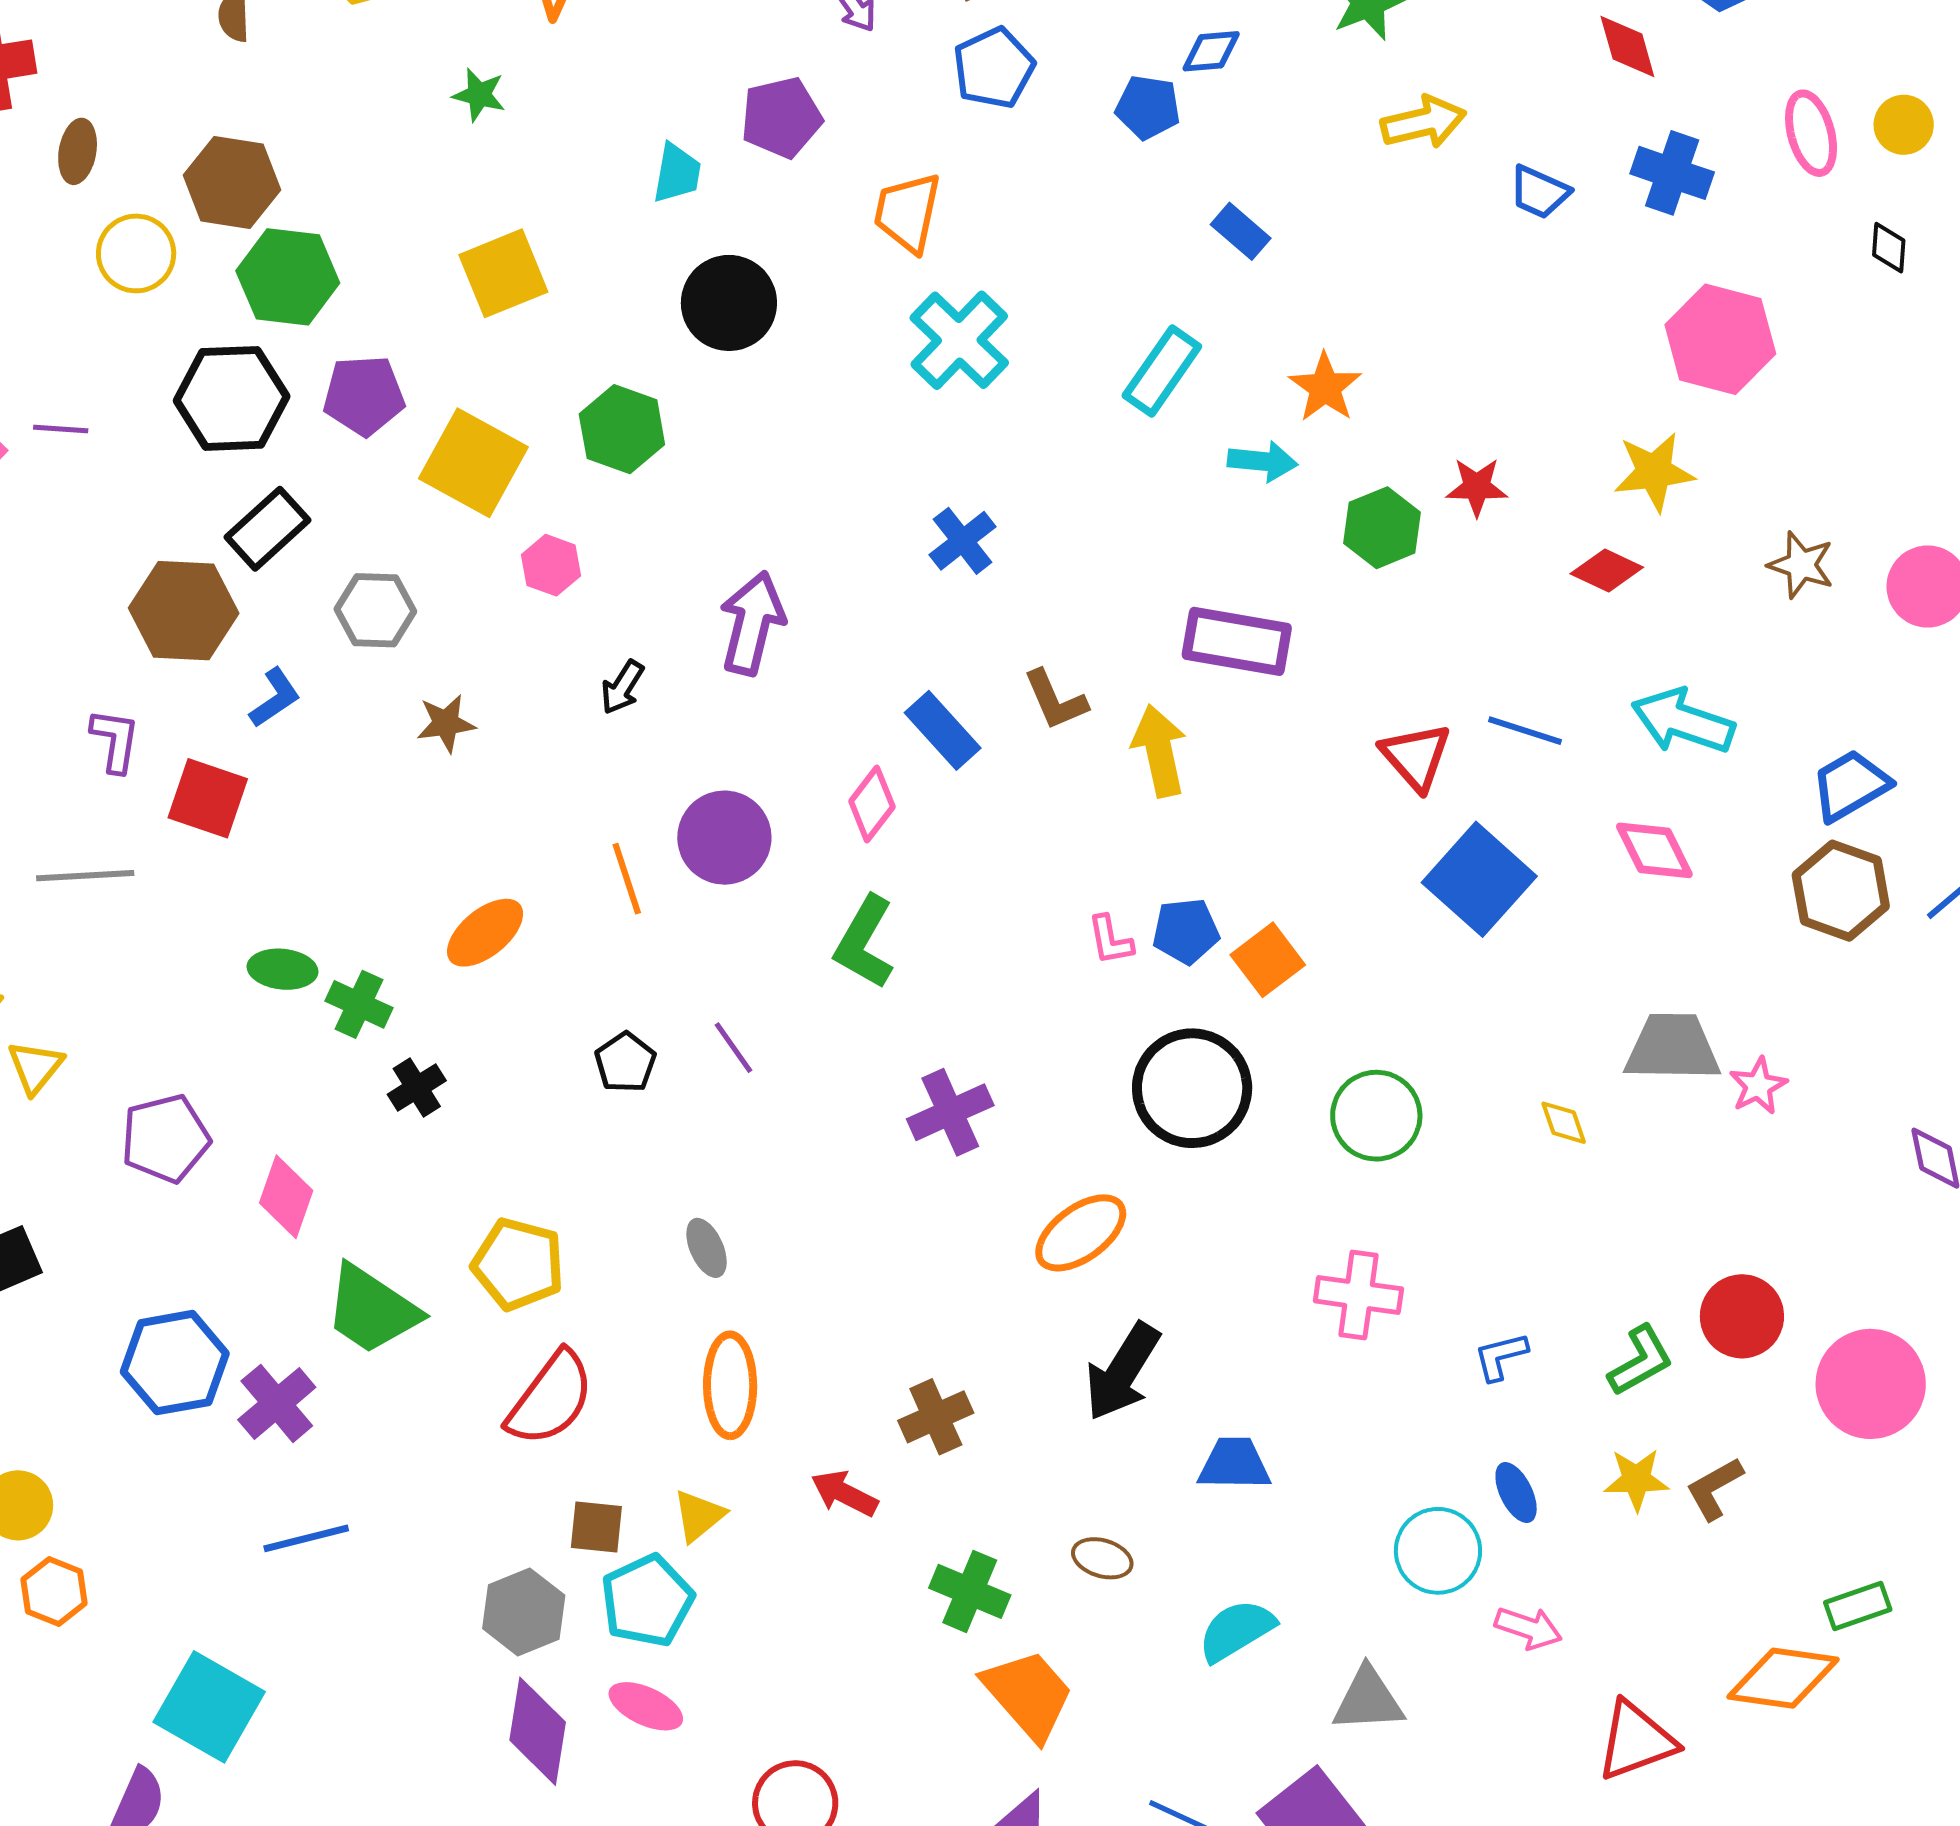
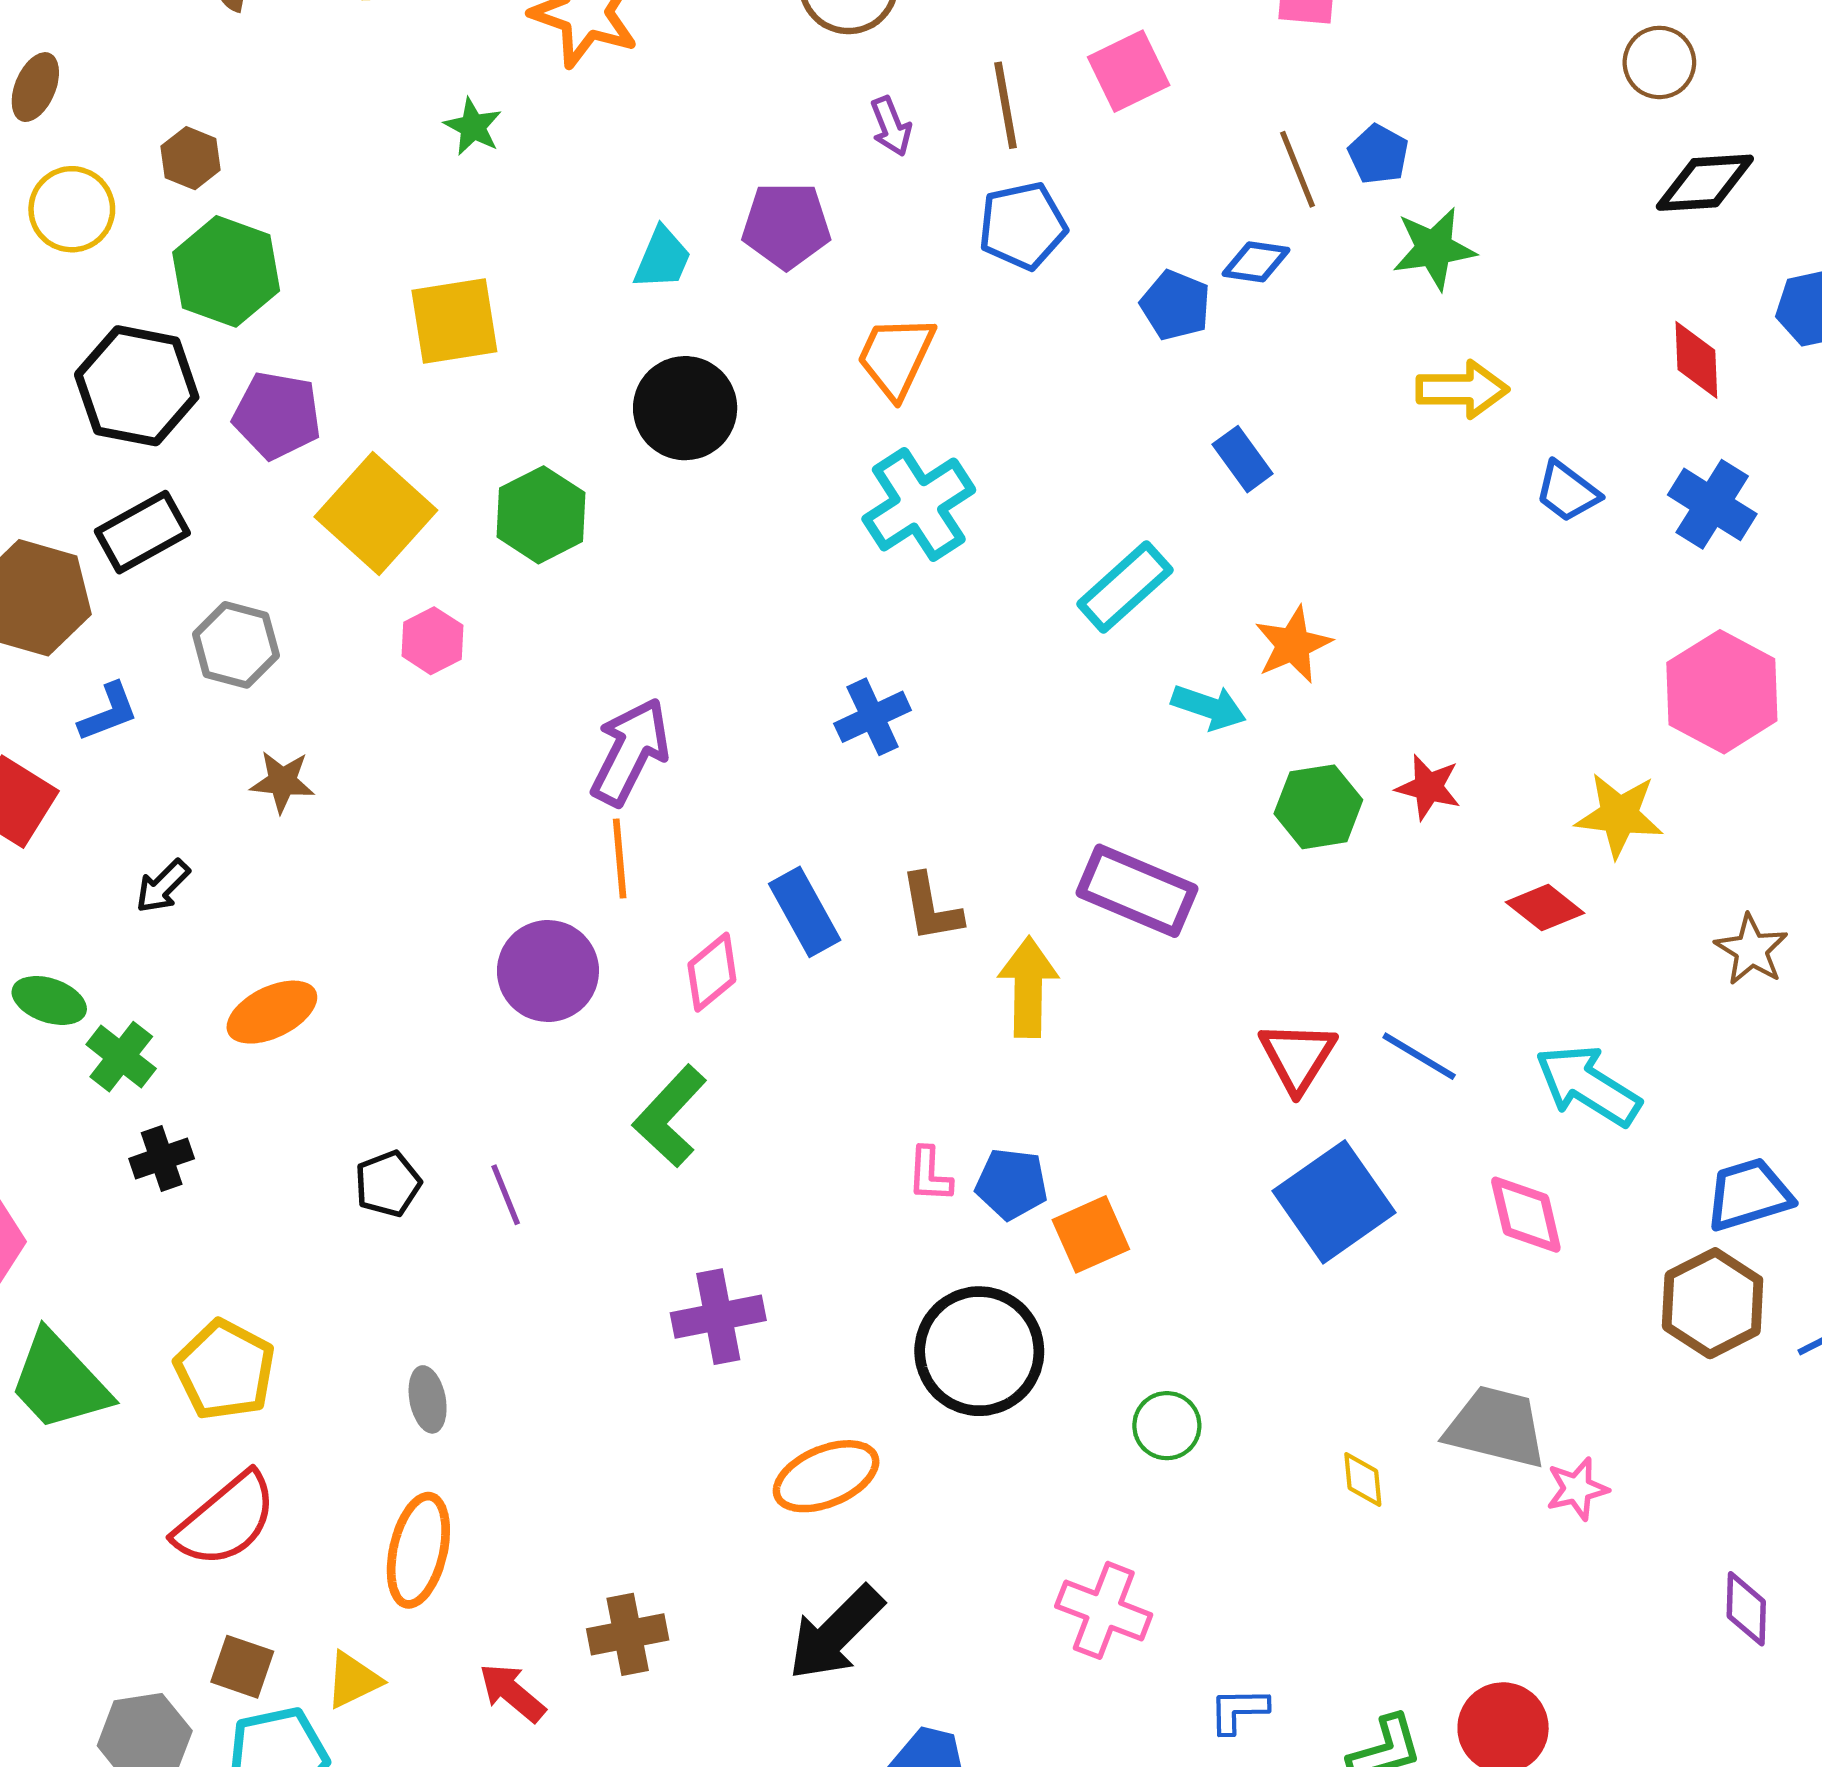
brown hexagon: (232, 183) -> (191, 158), size x0.6
black arrow: (622, 687) -> (163, 886), moved
orange line: (627, 879) -> (620, 859), moved
green circle: (1376, 1116) -> (1167, 1426), size x0.7

